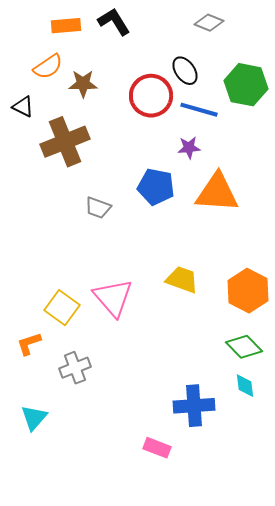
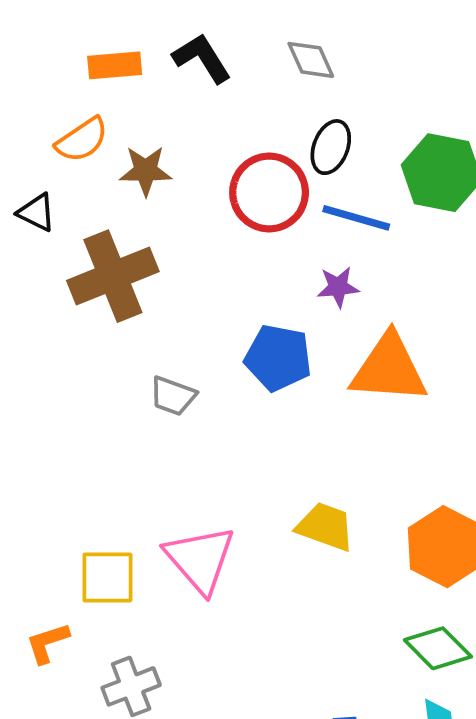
gray diamond: (209, 23) -> (311, 60), moved, turned 44
black ellipse: (185, 71) -> (331, 147), turned 56
yellow square: (62, 308) -> (107, 577), turned -36

